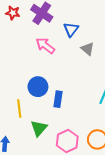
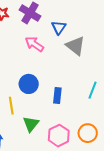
gray triangle: (88, 49) -> (75, 46), size x1.5
blue rectangle: (58, 99) -> (57, 96), moved

